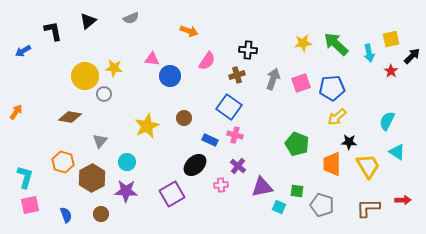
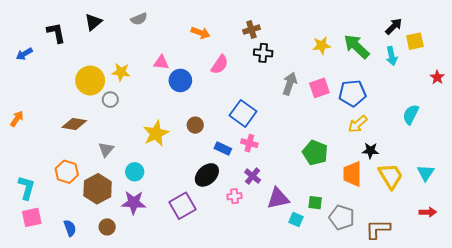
black arrow: (412, 56) -> (394, 26), moved
red star: (391, 71) -> (437, 77), moved
brown cross: (237, 75) -> (251, 30), moved
cyan semicircle: (387, 121) -> (411, 114), moved
cyan triangle: (397, 152) -> (426, 173), moved, turned 30
brown L-shape: (368, 208) -> (378, 229), moved

